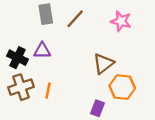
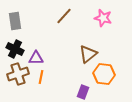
gray rectangle: (46, 14) -> (15, 21), moved
purple triangle: (42, 51) -> (36, 58), moved

